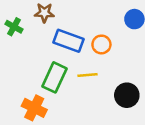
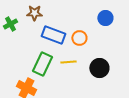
green cross: (14, 27) -> (10, 24), turned 32
black circle: (127, 95) -> (99, 68), moved

